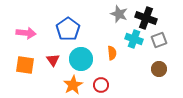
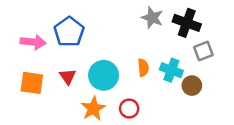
blue pentagon: (68, 29) -> (69, 32), moved
cyan cross: (134, 39) -> (171, 70), moved
brown circle: (159, 69) -> (192, 86), moved

